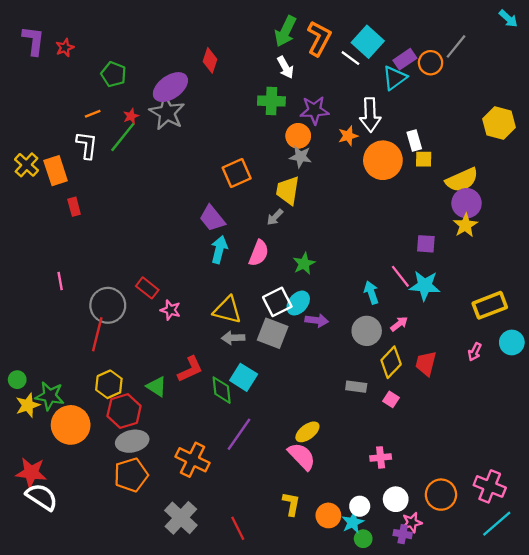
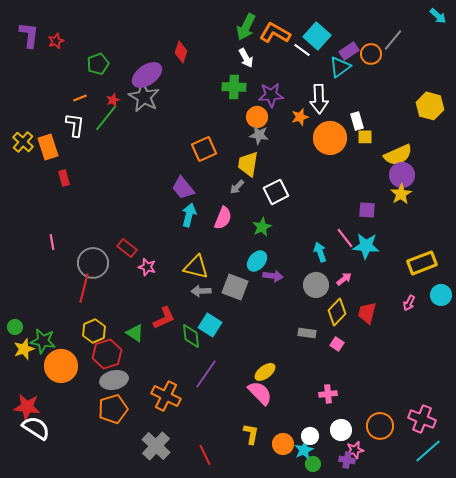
orange L-shape: (319, 38) -> (275, 33), turned -88
green pentagon: (114, 74) -> (98, 64), turned 30
white square: (277, 302) -> (276, 192), moved

